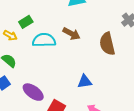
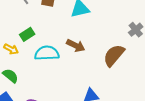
brown semicircle: (107, 44) -> (114, 55), turned 55

